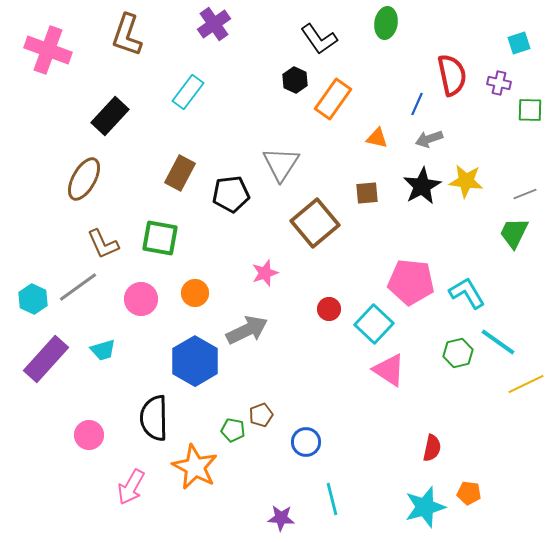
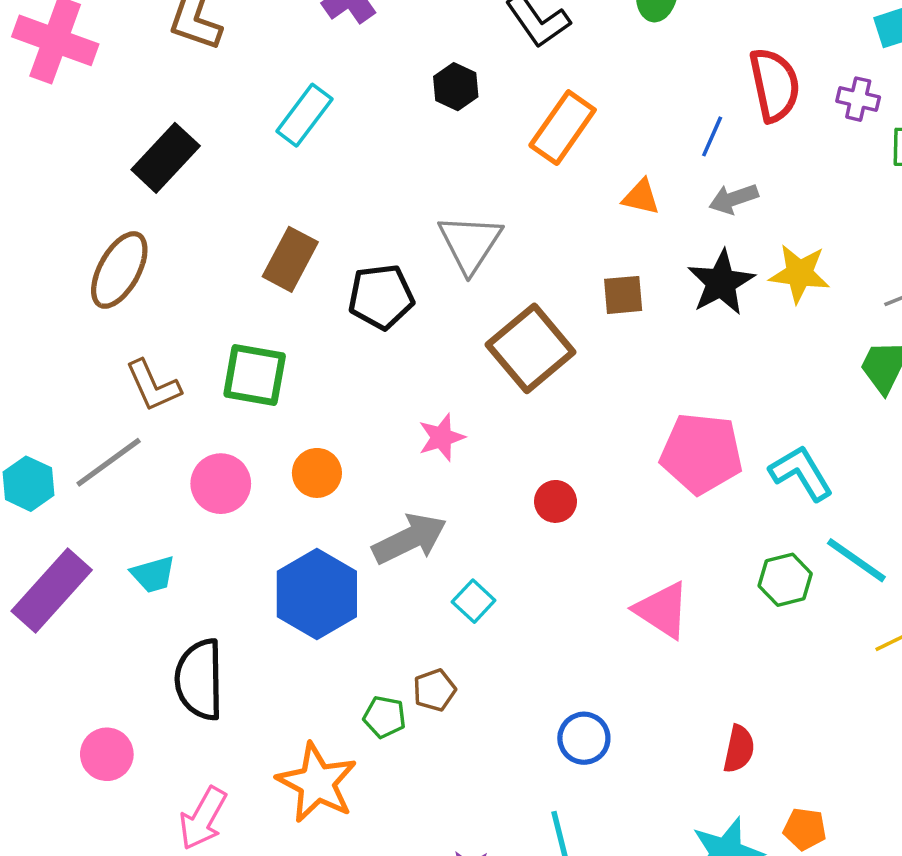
black hexagon: (295, 80) -> (456, 87), moved
cyan square: (374, 324) -> (474, 601), moved, size x0.6
black semicircle: (154, 418) -> (199, 679), moved
pink circle: (89, 435) -> (107, 754), moved
blue circle: (306, 442) -> (584, 738), moved

